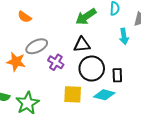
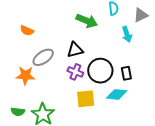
green arrow: (86, 17) -> (87, 21), turned -115
black triangle: (82, 45) -> (75, 50), moved
purple cross: (56, 62) -> (75, 72), moved

